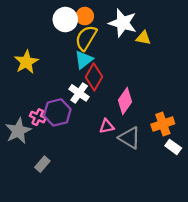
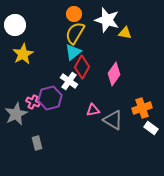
white circle: (65, 20) -> (15, 25), moved
pink diamond: (125, 101) -> (114, 74), moved
gray rectangle: (42, 164) -> (37, 143), turned -56

